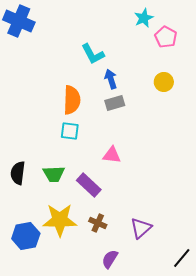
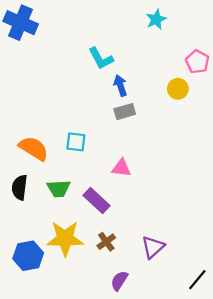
pink pentagon: (166, 37) -> (197, 62), moved
orange semicircle: (72, 100) -> (34, 148), moved, turned -60
brown cross: (98, 223) -> (106, 242), turned 30

